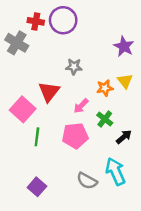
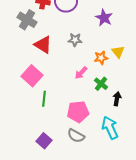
purple star: (124, 46) -> (104, 18), moved
red triangle: (49, 92) -> (43, 45), moved, turned -36
pink pentagon: (75, 136) -> (78, 112), moved
black arrow: (124, 137) -> (117, 99), turned -40
gray semicircle: (87, 181) -> (76, 136), moved

